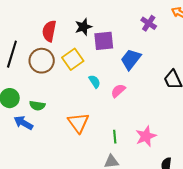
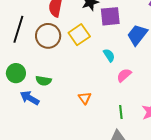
cyan semicircle: (95, 81) -> (109, 55), moved
pink semicircle: (118, 91) -> (124, 75), moved
orange triangle: (78, 123) -> (85, 98), size x0.6

